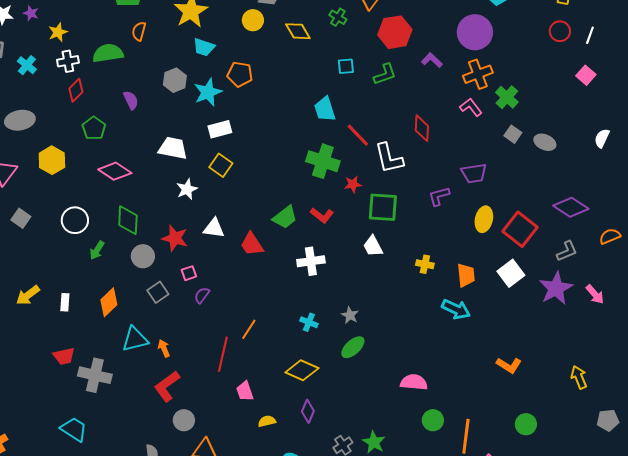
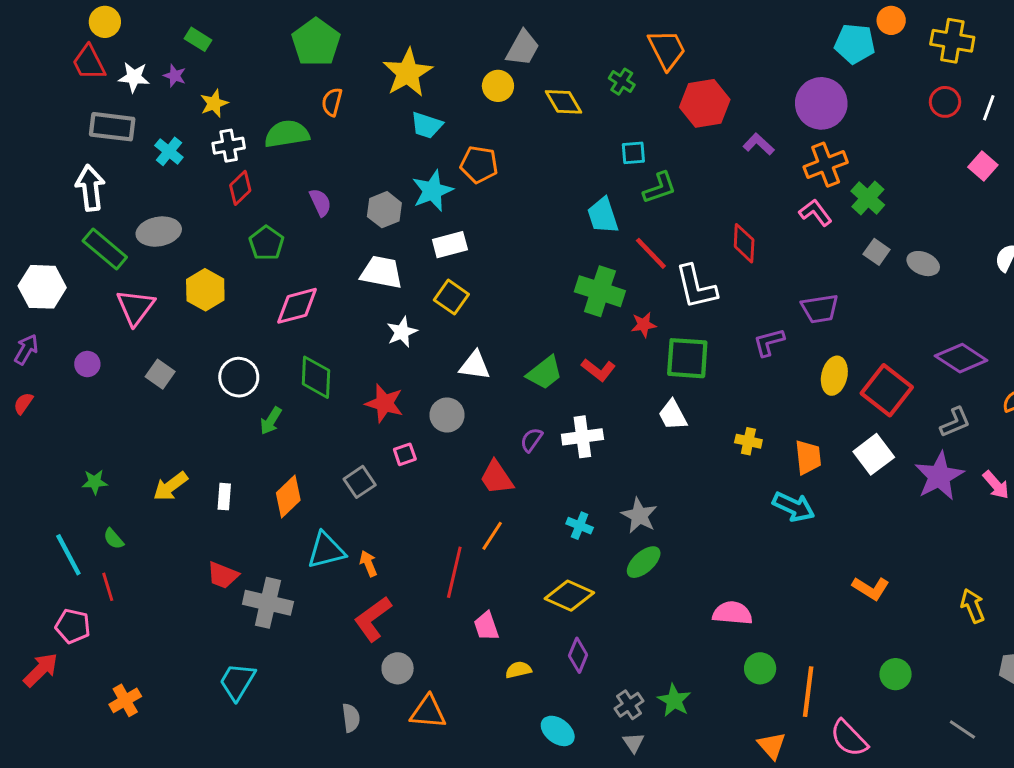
green L-shape: (385, 74) -> (660, 188), moved
gray hexagon: (175, 80) -> (384, 210), moved
pink diamond: (115, 171) -> (297, 306), turned -48
white triangle: (214, 228) -> (475, 365), moved
red trapezoid: (252, 244) -> (497, 478), moved
gray circle: (143, 256) -> (447, 415), moved
purple semicircle: (202, 295) -> (531, 440), moved
gray star: (350, 315) -> (639, 515), size x1.4
red trapezoid: (64, 356) -> (223, 575), turned 35
cyan trapezoid: (74, 429) -> (237, 681), turned -92

